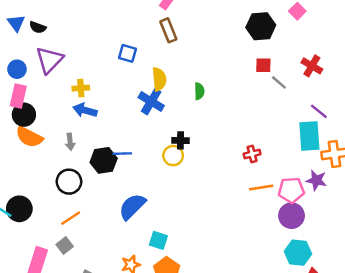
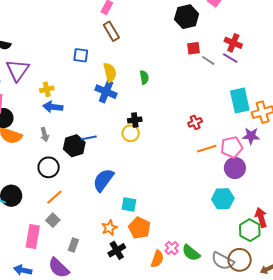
purple line: (319, 111) -> (230, 58), moved
cyan hexagon: (298, 253) -> (223, 199), moved

